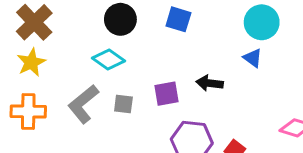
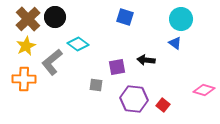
black circle: (120, 19) -> (55, 17), moved
gray L-shape: (83, 104) -> (52, 62), moved
gray square: (123, 104) -> (96, 85), moved

